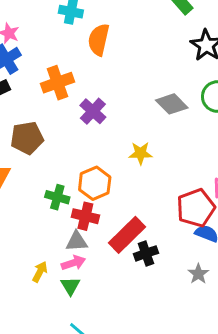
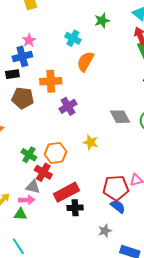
brown pentagon: (27, 138) -> (23, 98), moved
green triangle: (70, 286) -> (20, 214), turned 48

